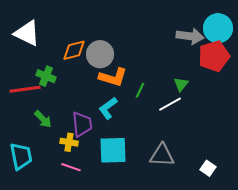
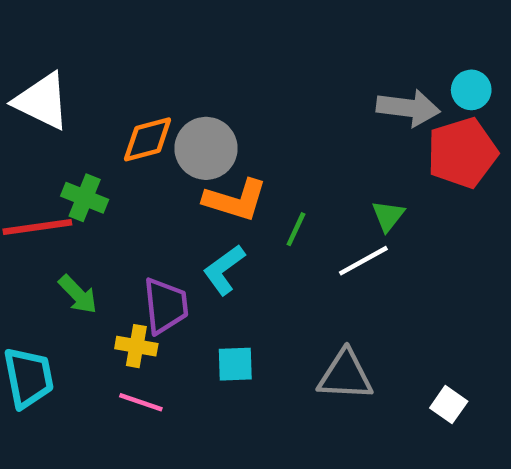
cyan circle: (218, 28) -> (471, 90), size x0.6
cyan square: (113, 150) -> (235, 364), size x0.6

